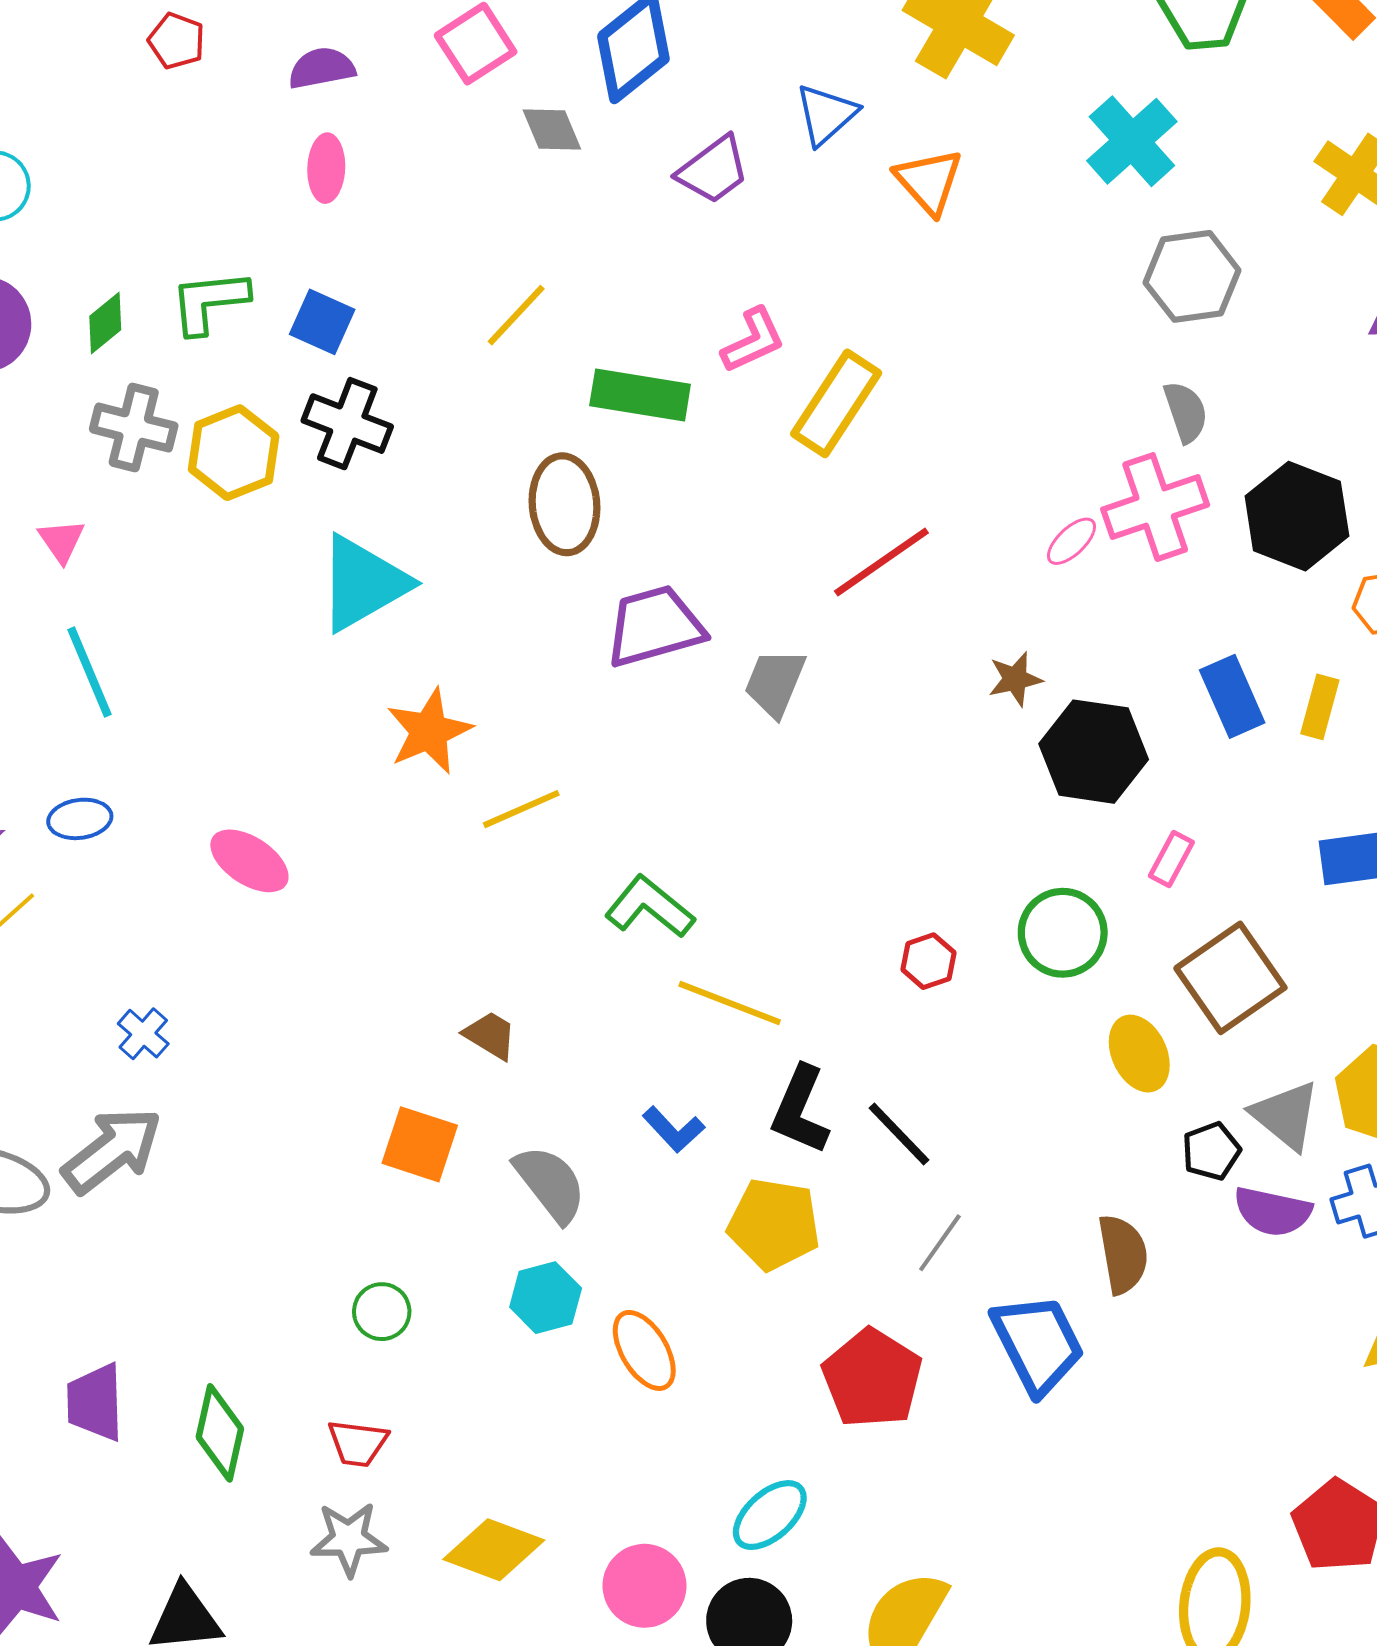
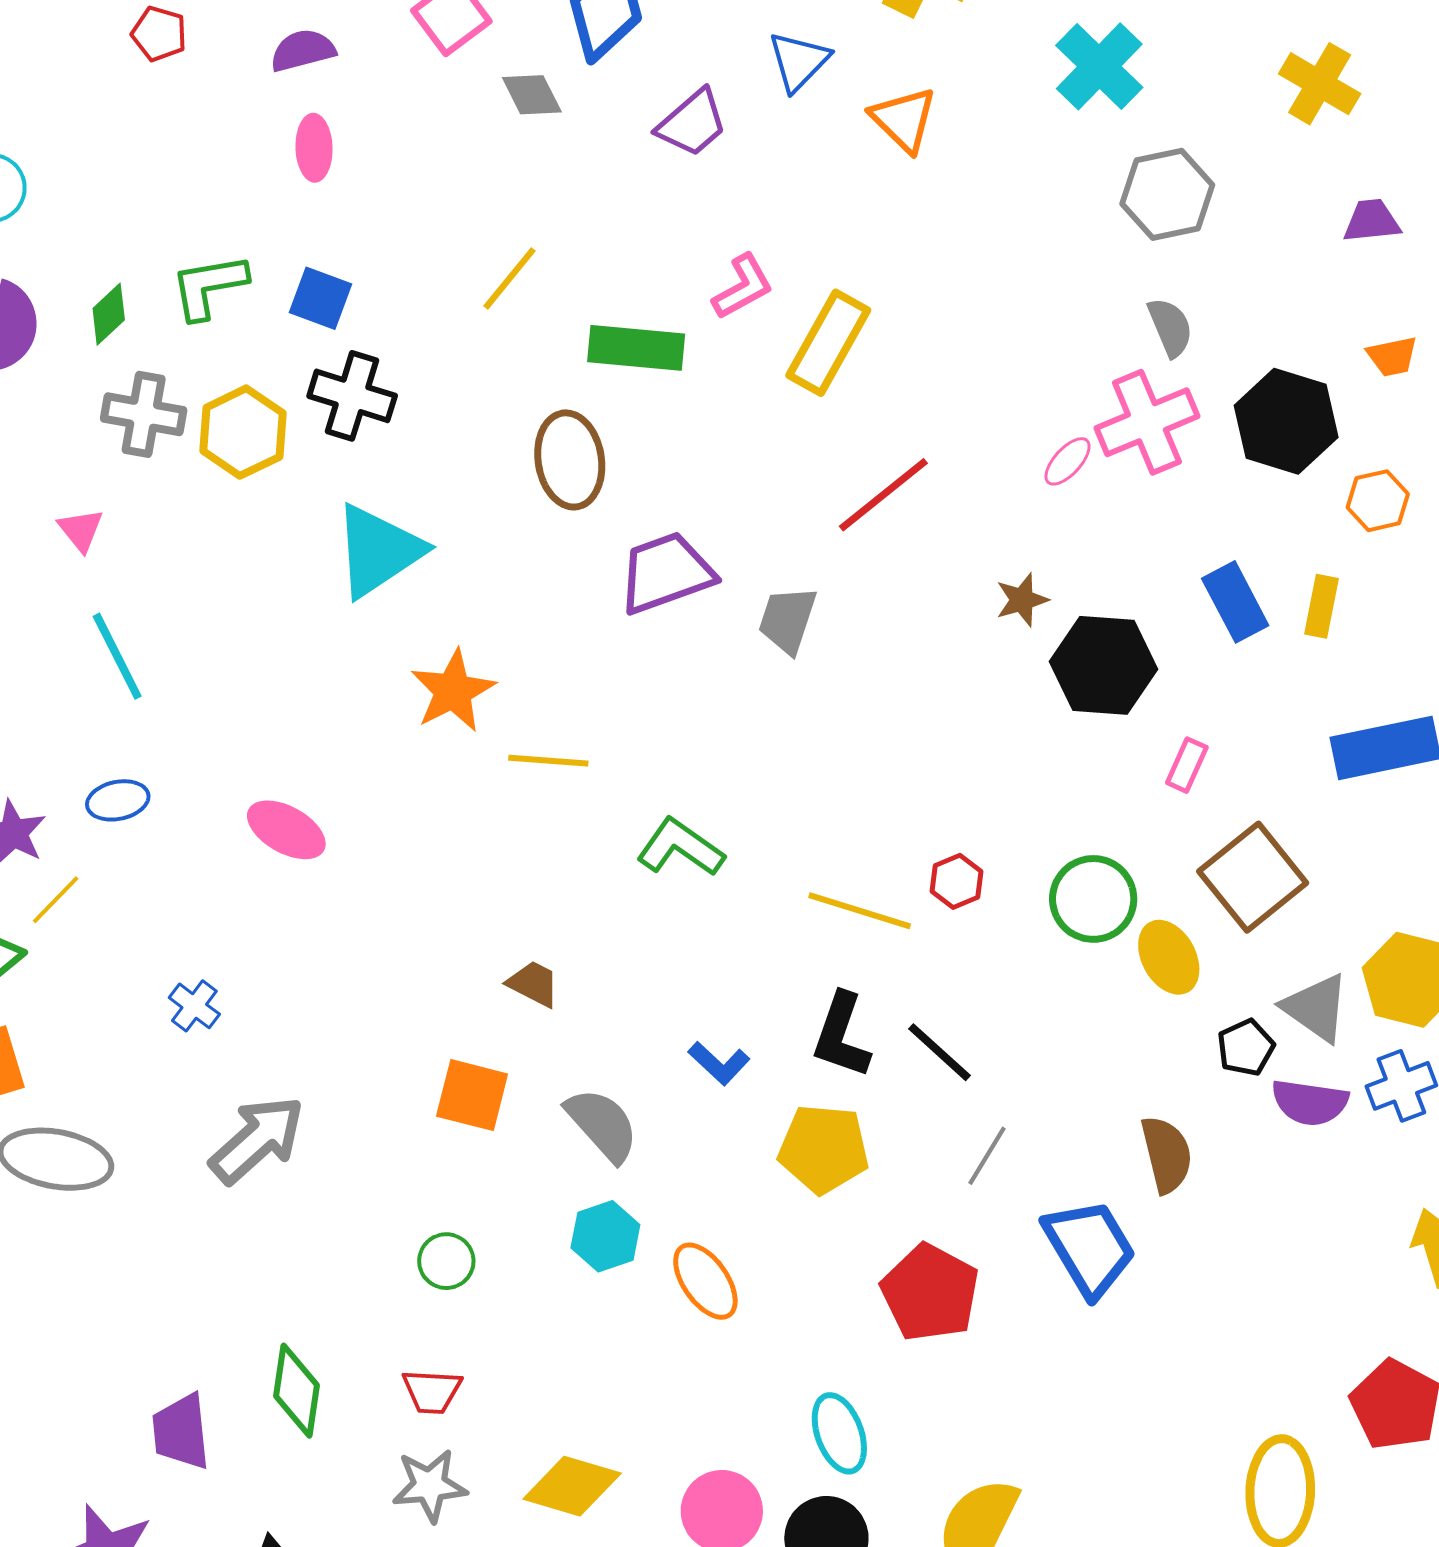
yellow line: (521, 809) -> (548, 761), turned 32
green circle: (1063, 933) -> (1093, 899), moved
yellow line: (730, 1003) -> (860, 911), moved
gray arrow: (112, 1150) -> (257, 1140), moved
purple trapezoid: (95, 1402) -> (181, 1432), moved
cyan ellipse: (770, 1515) -> (839, 1433), turned -64

